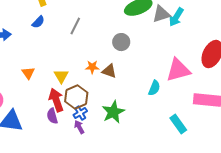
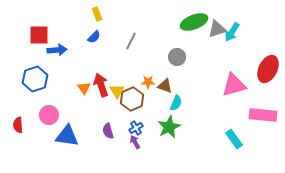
cyan semicircle: (154, 88) -> (176, 103), moved
brown hexagon: (76, 97) -> (132, 99), moved
red arrow: (56, 100) -> (101, 85), moved

